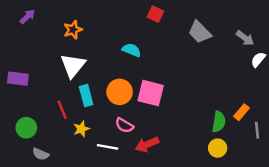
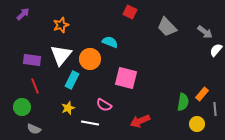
purple rectangle: (18, 79) -> (32, 60), moved
orange circle: (120, 92) -> (90, 59), moved
cyan rectangle: (86, 95) -> (72, 80), turned 42
red line: (62, 110) -> (35, 86), moved
red arrow: (147, 144) -> (140, 121), moved
yellow circle: (218, 148) -> (197, 124), moved

